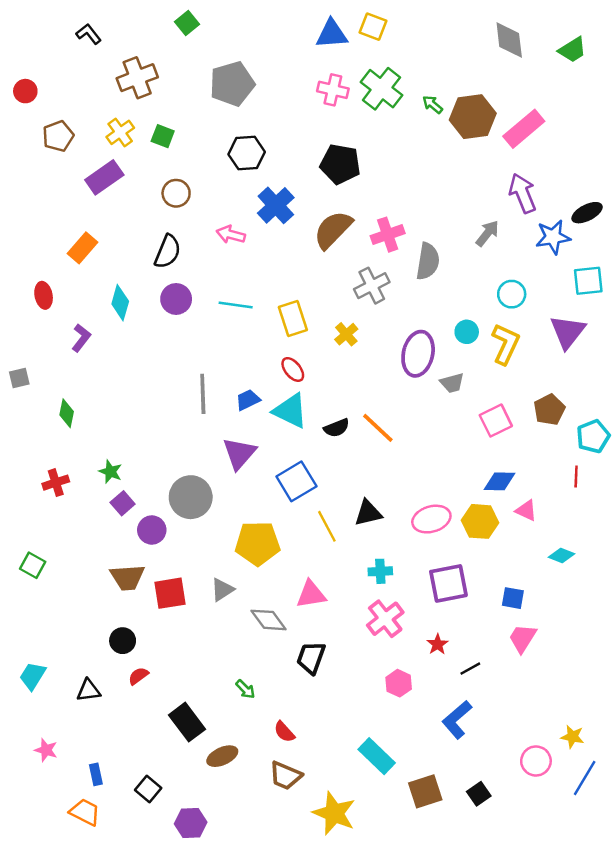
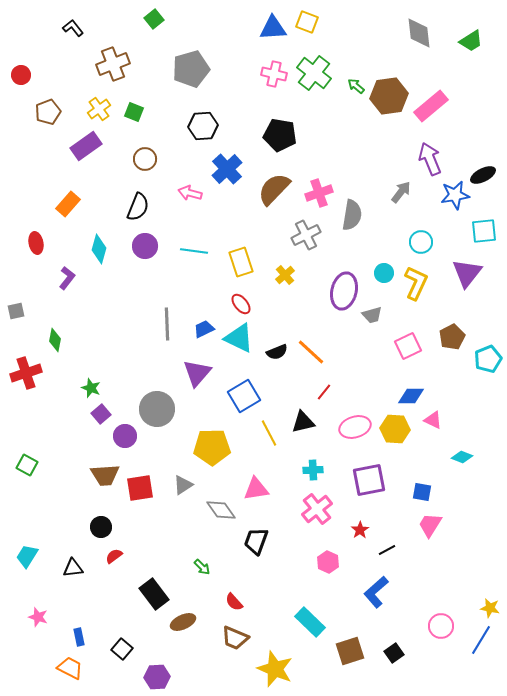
red line: (576, 476) -> (324, 392), moved, turned 36
red cross: (56, 483) -> (26, 373), moved, size x1.4
yellow star: (572, 737) -> (490, 608), moved

